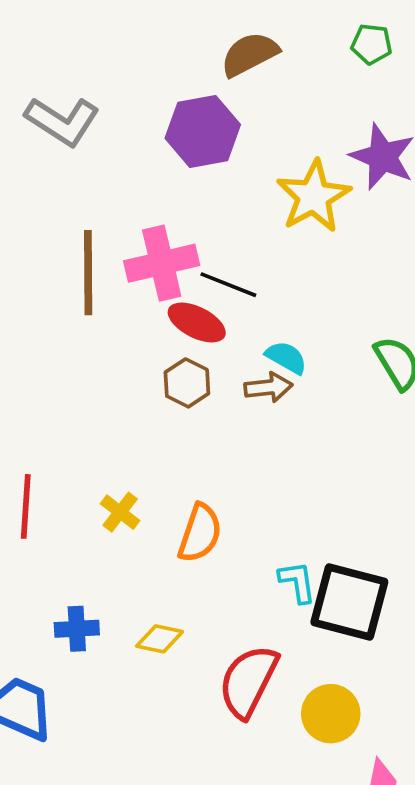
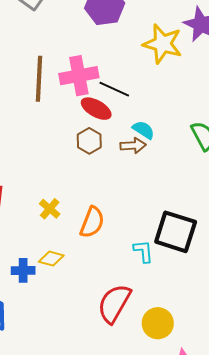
yellow star: (314, 196) -> (163, 44), turned -30
black square: (349, 602) -> (176, 232), moved
yellow diamond: (160, 639) -> (51, 259), moved

